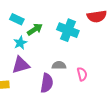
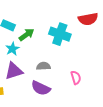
gray semicircle: (59, 65) -> (43, 66), moved
purple semicircle: (47, 83) -> (41, 88), turned 108

